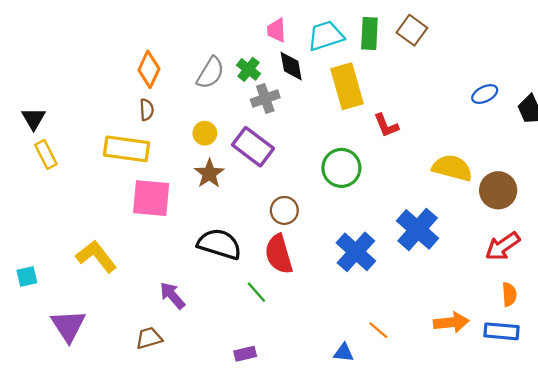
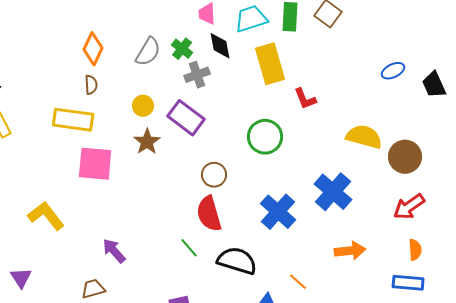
black semicircle: (219, 244) -> (237, 261), moved
orange arrow: (451, 322) -> (350, 251), moved
purple triangle: (68, 326) -> (21, 278), size x0.7

